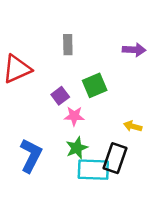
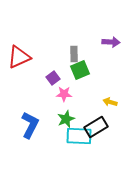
gray rectangle: (68, 45) -> (74, 54), moved
black rectangle: (115, 158) -> (96, 127), turned 40

